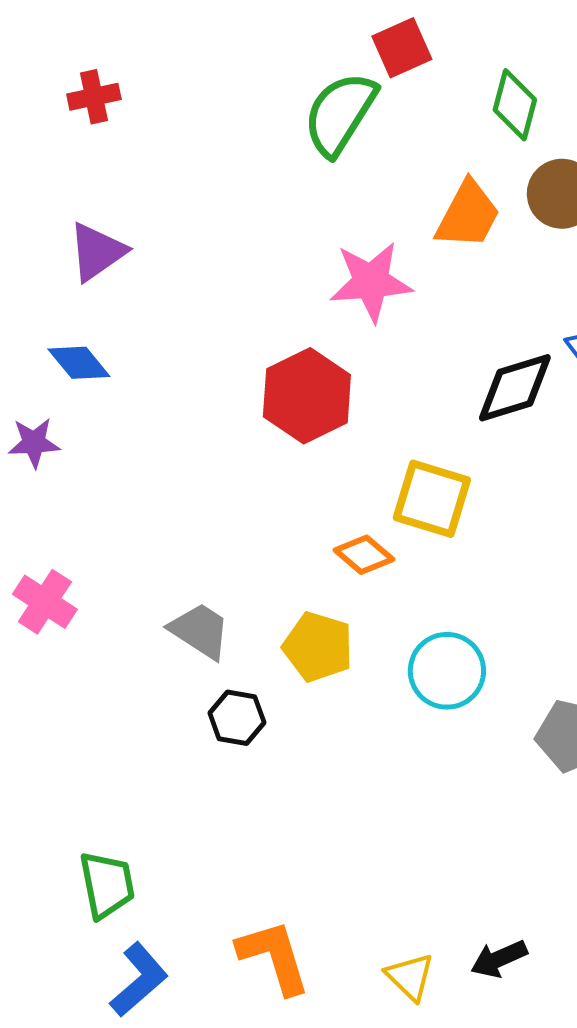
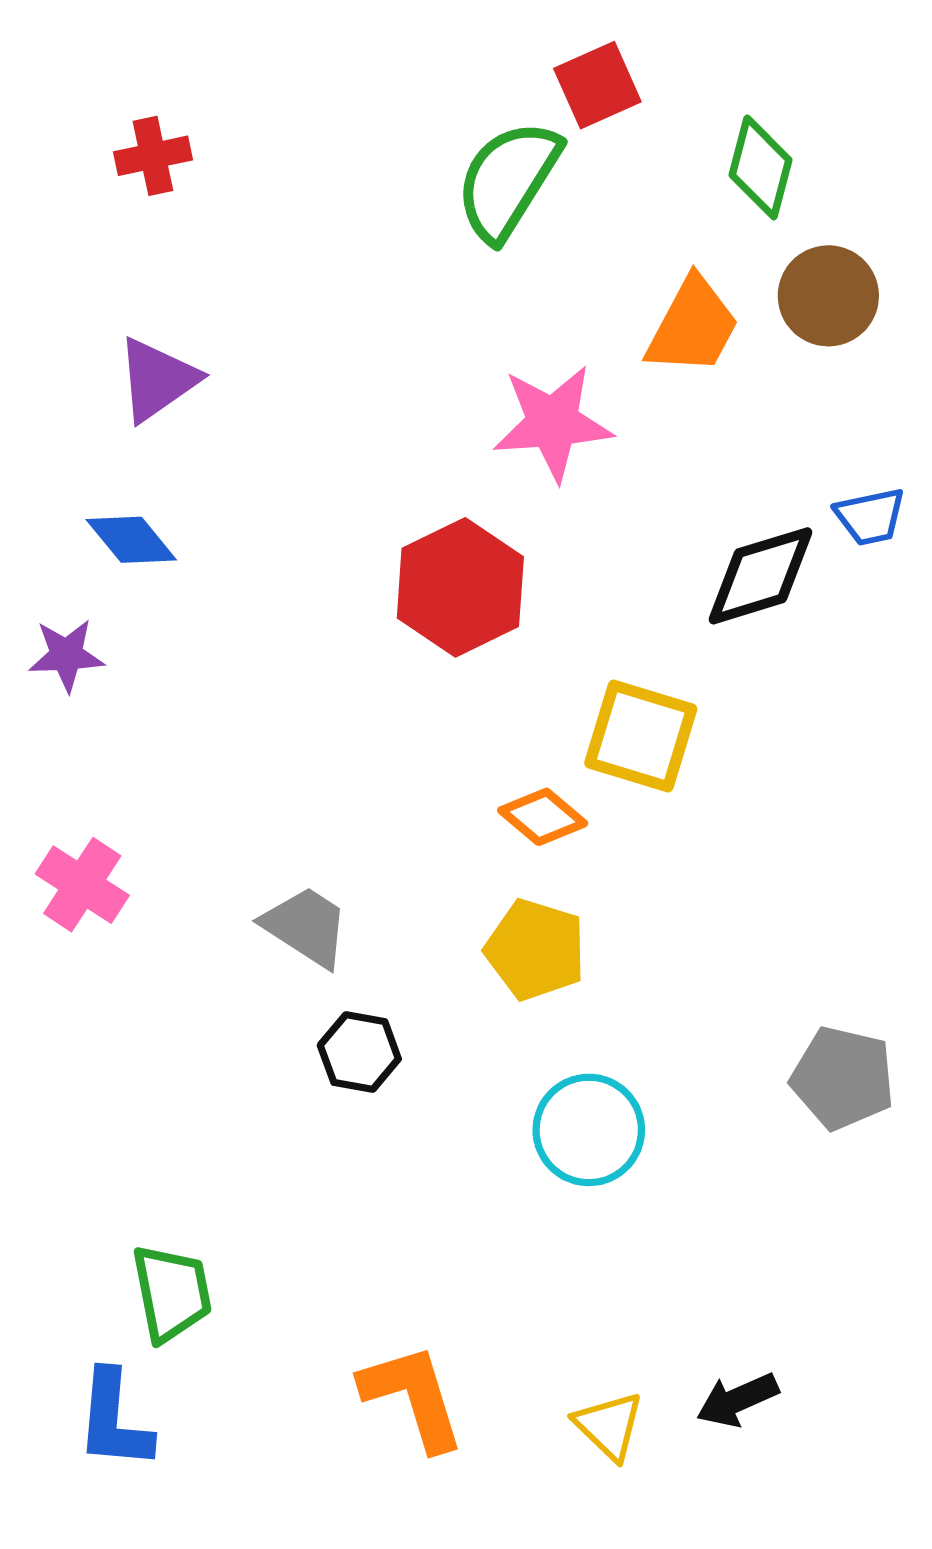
yellow pentagon: (318, 647) -> (535, 950), moved
cyan circle: (447, 671) -> (589, 1130), moved
blue L-shape: (139, 980) -> (114, 1420), moved, turned 136

